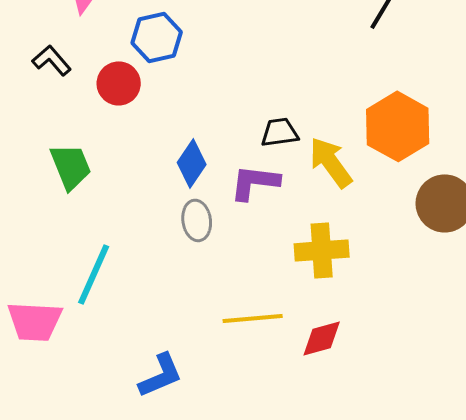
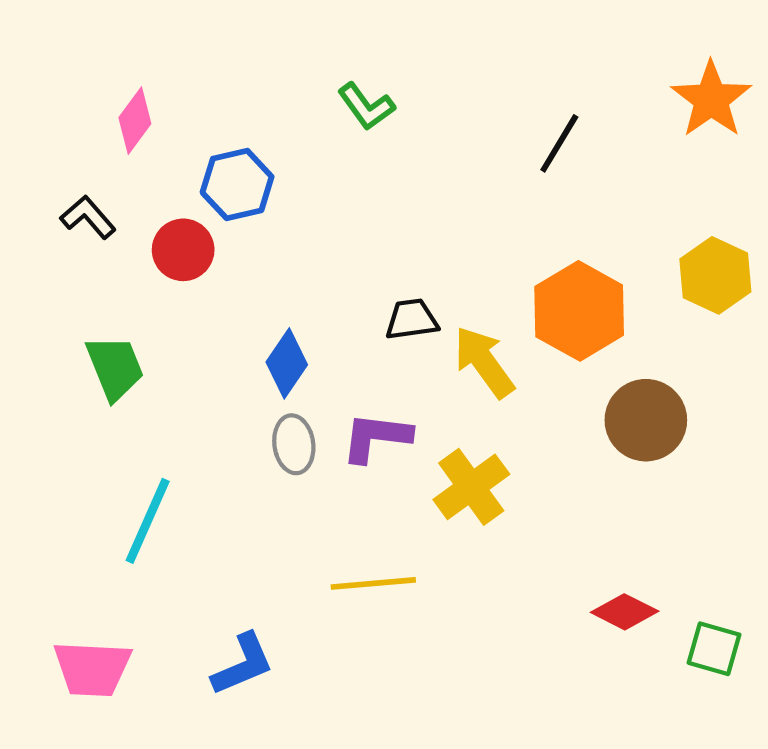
purple L-shape: (255, 182) -> (376, 437), moved
yellow cross: (322, 250) -> (471, 487), turned -32
pink trapezoid: (35, 321) -> (92, 669), moved
red diamond: (322, 338) -> (625, 612), moved, turned 42

